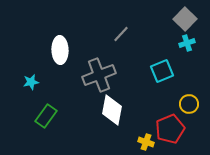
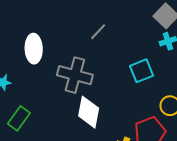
gray cross: (99, 75) -> (75, 75), turned 36

